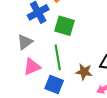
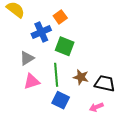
brown star: (84, 72) -> (81, 77), moved
blue square: (54, 85) -> (61, 100), moved

